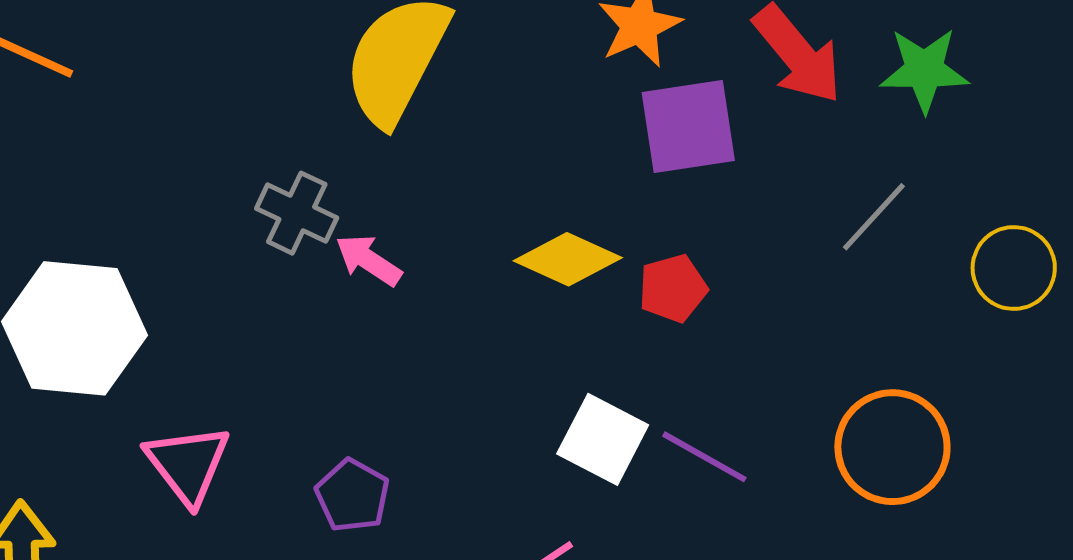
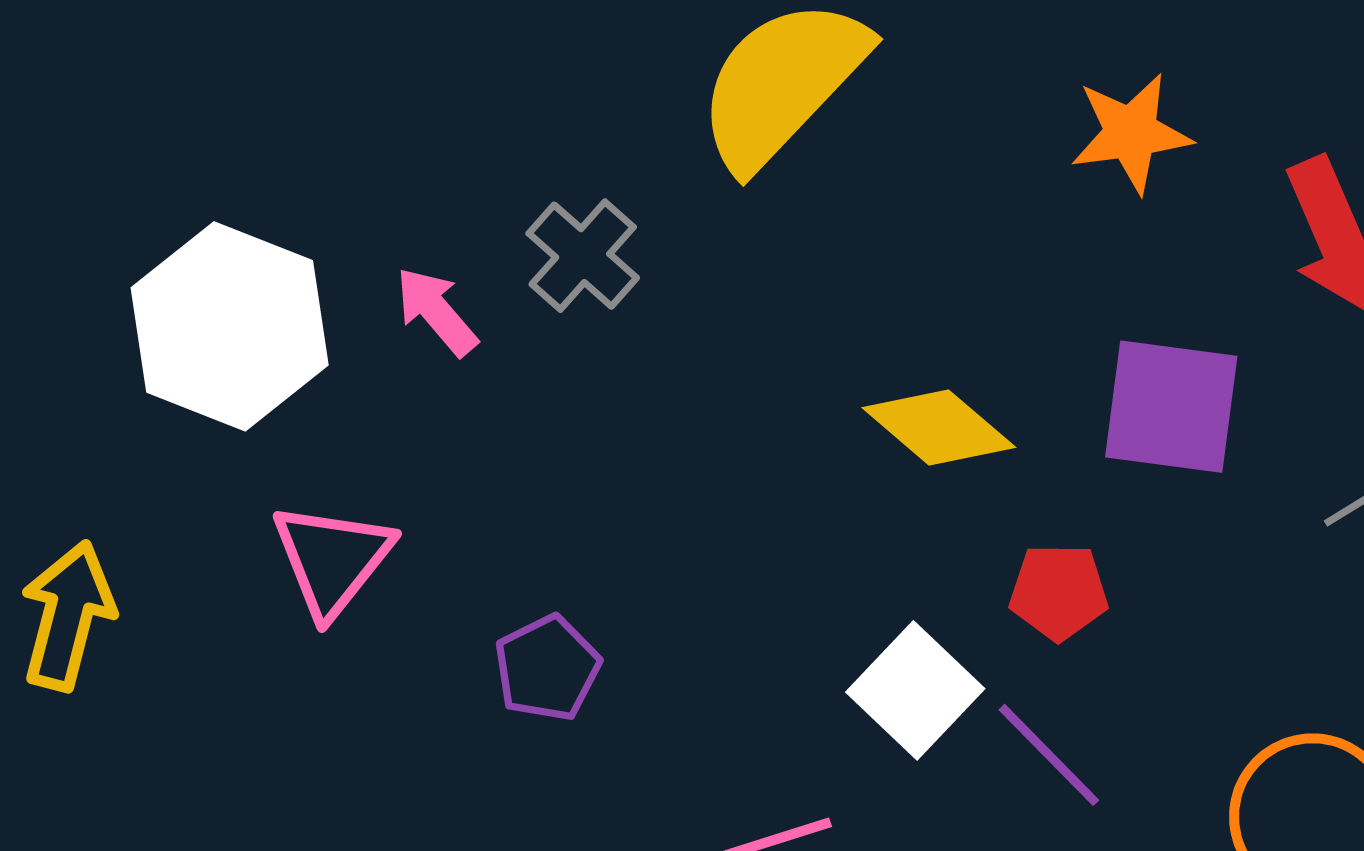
purple square: (688, 126) -> (1171, 407), moved
pink arrow: (369, 260) -> (436, 311), moved
red pentagon: (673, 288) -> (1059, 592), moved

